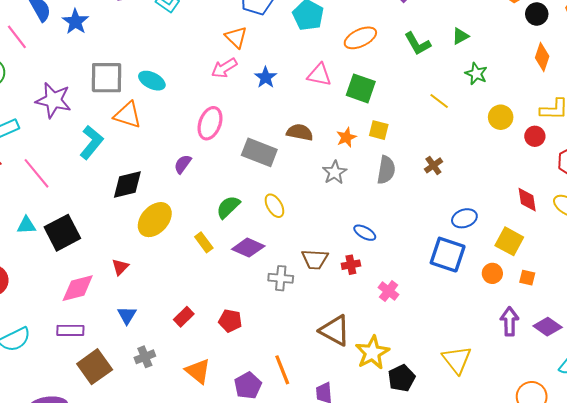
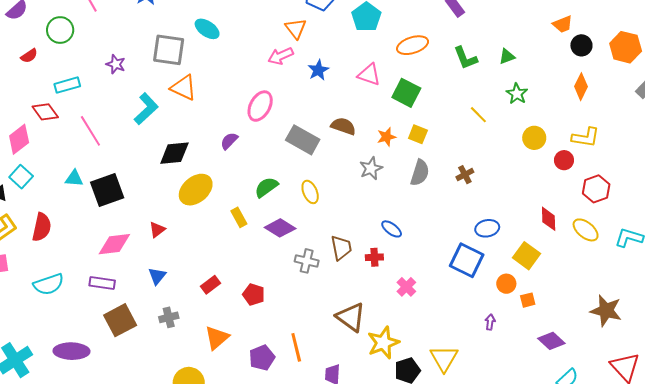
cyan ellipse: (152, 81) -> (207, 29), moved
purple star: (53, 100) -> (116, 64), size x0.6
brown trapezoid: (315, 259) -> (341, 248), turned -112
orange square: (527, 278) -> (528, 300), moved, turned -35
purple arrow: (509, 321) -> (490, 322), moved, size x0.6
yellow triangle: (457, 360) -> (444, 358), moved
orange triangle: (198, 371) -> (217, 338), turned 32

